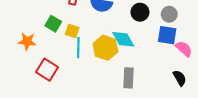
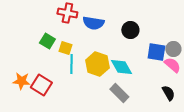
gray circle: (169, 14) -> (173, 49), moved
cyan diamond: (123, 39) -> (121, 67), moved
orange star: (27, 41) -> (21, 81), moved
gray rectangle: (128, 78) -> (119, 93), turned -48

